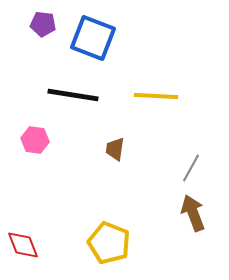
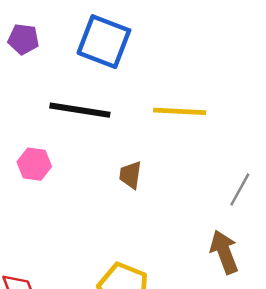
purple pentagon: (43, 24) -> (23, 39), moved
gray line: (191, 168) -> (240, 189), moved

